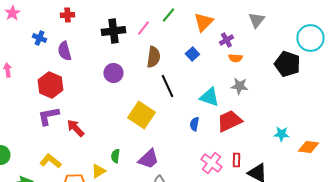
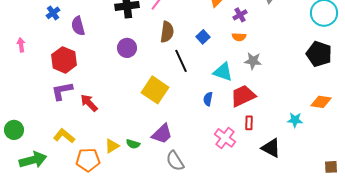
blue cross: (39, 38) -> (53, 13), turned 32
blue square: (192, 54) -> (203, 37), moved
orange semicircle: (235, 58) -> (239, 37), moved
black pentagon: (287, 64) -> (319, 54), moved
cyan star: (281, 134) -> (295, 120), moved
orange diamond: (308, 147) -> (321, 102), moved
green semicircle: (115, 156) -> (133, 144), moved, turned -80
red rectangle: (236, 160) -> (249, 123), moved

